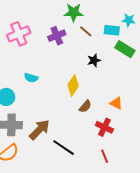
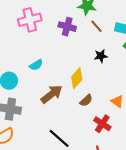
purple cross: (57, 36) -> (67, 27), turned 30
cyan semicircle: (31, 78) -> (36, 65), turned -56
brown arrow: (39, 130) -> (52, 94), moved

